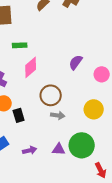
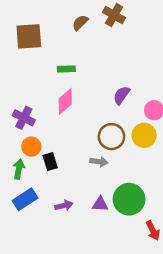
green rectangle: (20, 45) -> (66, 69), moved
brown circle: (51, 95) -> (111, 137), moved
yellow circle: (94, 109) -> (144, 135), moved

